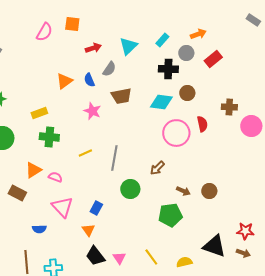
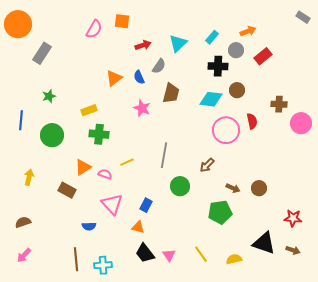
brown trapezoid: (121, 96) -> (171, 93), turned -65
yellow line: (85, 153) -> (127, 162), moved
orange triangle: (88, 230) -> (138, 227), turned -40
red star: (245, 231) -> (293, 218), moved

